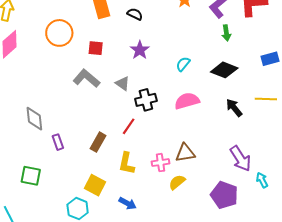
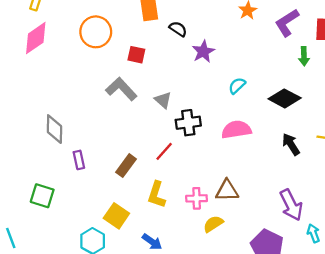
black semicircle: (135, 14) -> (178, 29), moved
green arrow: (226, 33) -> (304, 56), moved
purple star: (140, 50) -> (203, 52), moved

